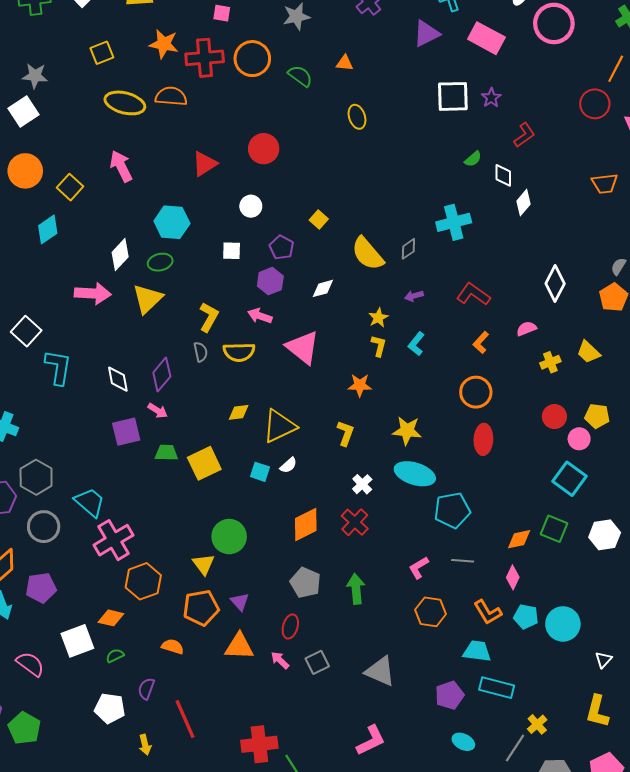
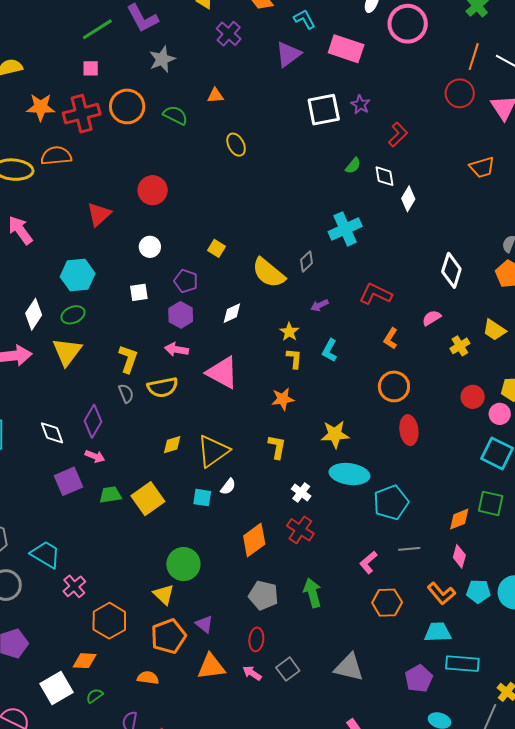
pink cross: (113, 540) -> (74, 586), size x0.6

